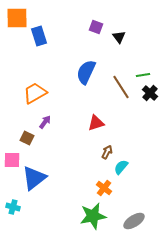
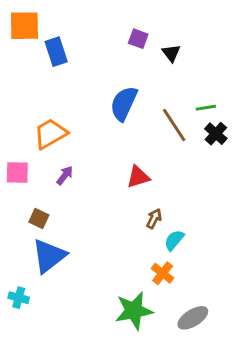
brown square: (27, 138) -> (39, 219), moved
pink square: (12, 160) -> (17, 172), moved
orange cross: (104, 188) -> (163, 273), moved

